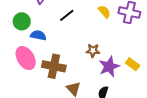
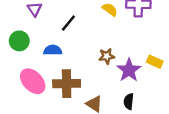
blue semicircle: (38, 35) -> (53, 50), moved

